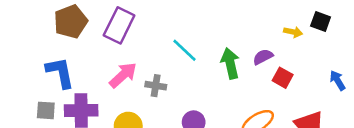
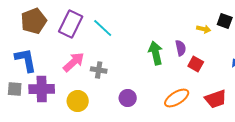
cyan line: (184, 50) -> (103, 28), moved
purple semicircle: (263, 57) -> (181, 48), turned 105

